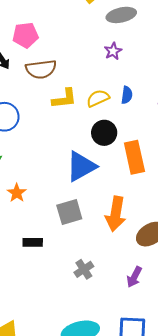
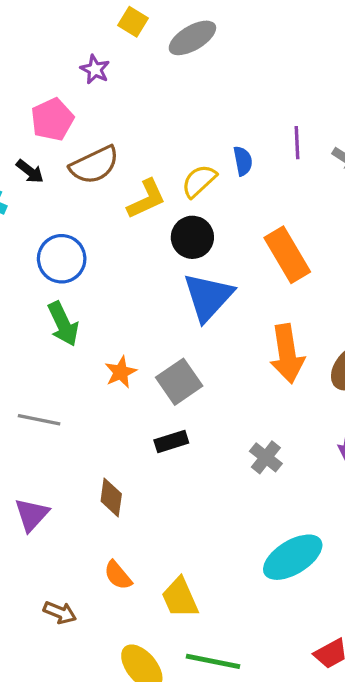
purple star: (113, 51) -> (95, 69), moved
black circle: (104, 133) -> (192, 237), moved
orange star: (17, 193) -> (121, 372), turned 30
gray square: (69, 212) -> (179, 382), moved

